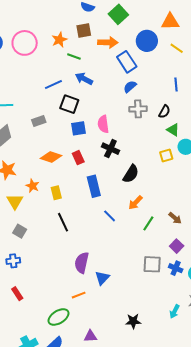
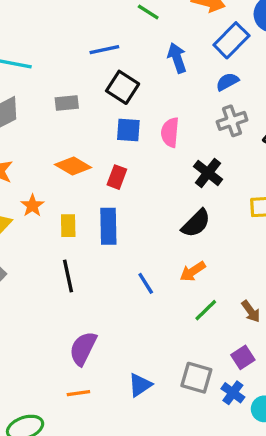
blue rectangle: (127, 62) -> (231, 40), turned 65
blue arrow: (84, 79) -> (177, 58), moved, turned 30
gray cross: (138, 109) -> (232, 121), turned -30
black cross: (110, 149) -> (208, 173), moved
red rectangle: (78, 158) -> (117, 177), turned 32
blue rectangle: (94, 186) -> (108, 226), moved
blue triangle: (102, 278) -> (140, 385), moved
orange line: (79, 295) -> (78, 393), moved

